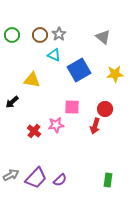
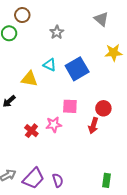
brown circle: (40, 35) -> (22, 15), moved
gray triangle: (103, 37) -> (101, 19), moved
cyan triangle: (54, 55) -> (50, 65), moved
yellow star: (115, 74) -> (114, 53), moved
purple semicircle: (60, 180) -> (58, 180), turned -64

